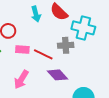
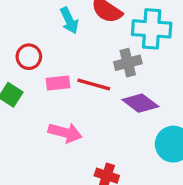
purple diamond: (57, 75) -> (140, 103), moved
pink arrow: (21, 80) -> (65, 133), turned -96

